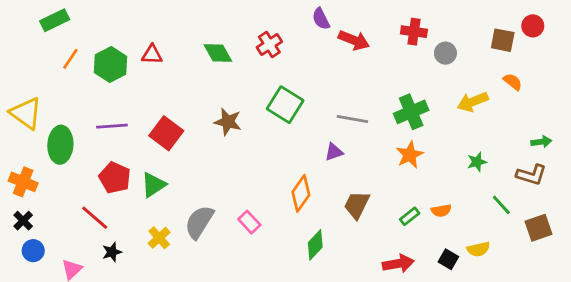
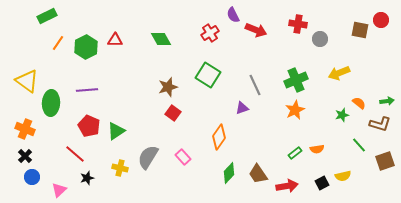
red cross: (269, 45) -> (210, 33), moved
orange semicircle: (513, 82) -> (359, 103), moved
gray line: (352, 119) -> (255, 85), turned 55
brown star: (228, 122) -> (168, 87), turned -30
red square: (166, 133) -> (173, 113), moved, size x0.7
brown trapezoid: (357, 205) -> (258, 174), moved, turned -60
yellow cross: (159, 238) -> (120, 168), turned -35
black square: (448, 259) -> (322, 183), turned 32

